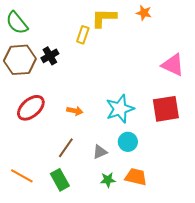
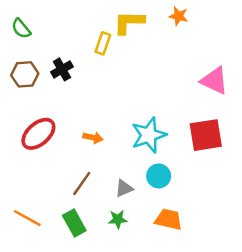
green semicircle: (17, 23) -> (21, 28), size x0.7
brown hexagon: (20, 60) -> (25, 74), size x0.7
green star: (108, 180) -> (118, 219), moved

